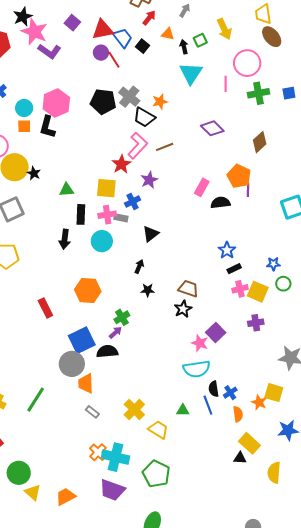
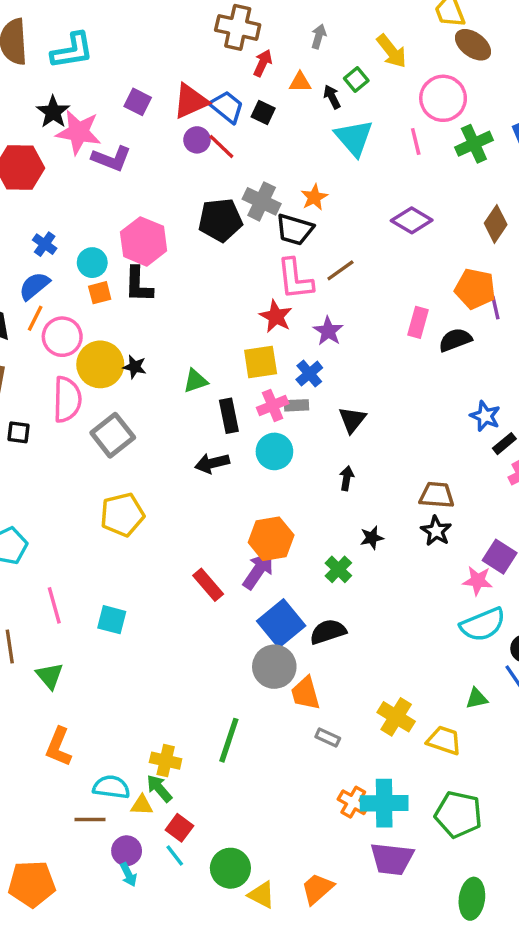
pink L-shape: (138, 146) -> (295, 279), turned 144
black arrow: (65, 239) -> (212, 463), turned 84
black star: (148, 290) -> (372, 538), moved
purple arrow: (115, 332) -> (258, 571), moved, size x1.6

